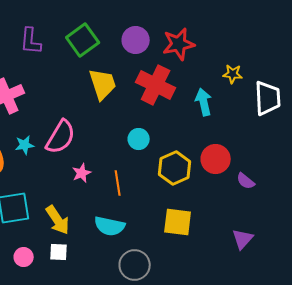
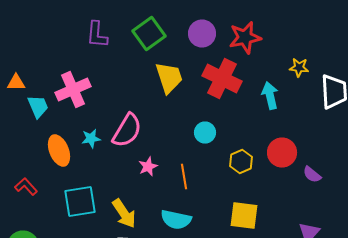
yellow hexagon: (175, 168) -> (241, 162), size x0.7

